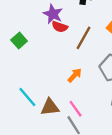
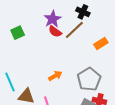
brown line: (84, 38) -> (74, 30), moved

